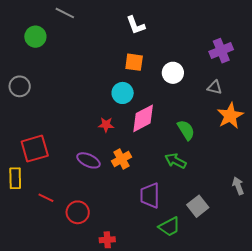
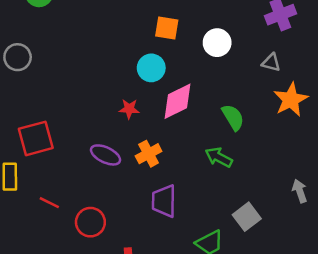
purple trapezoid: (150, 195) -> (164, 201), moved

